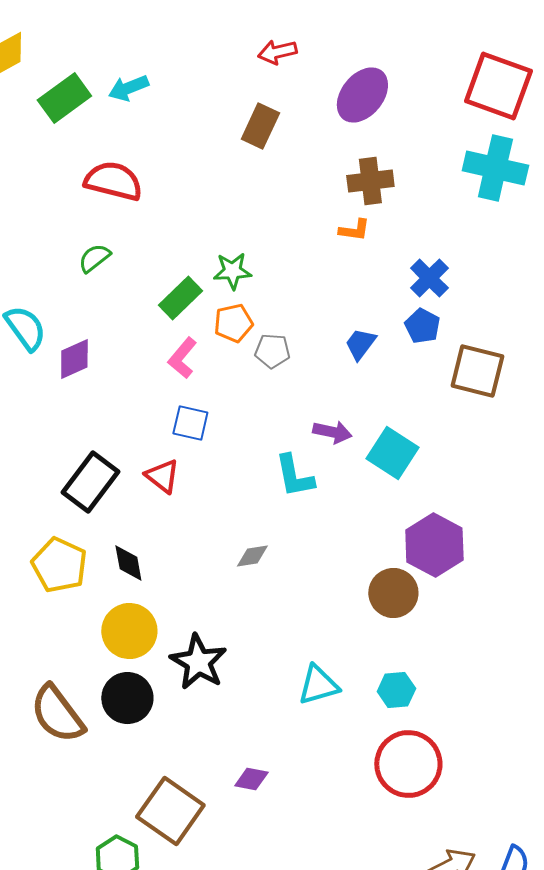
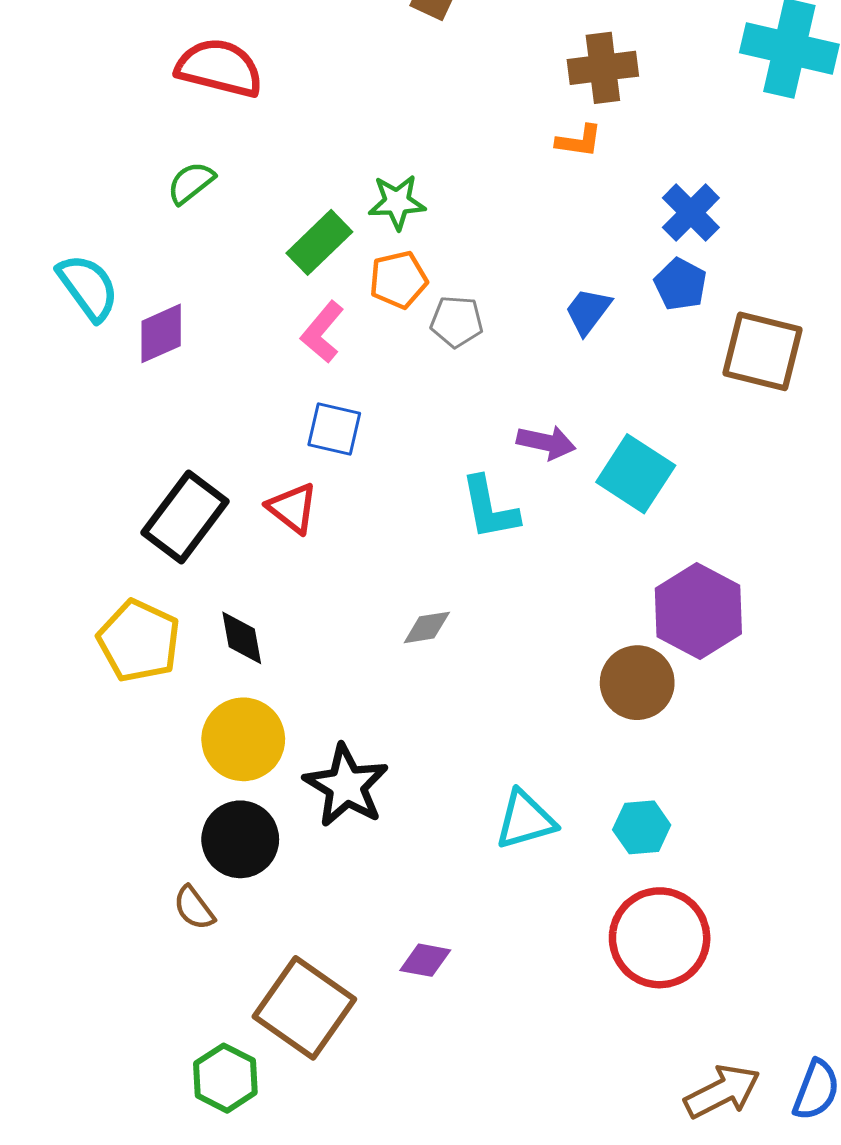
brown semicircle: (57, 714) -> (194, 908), moved, size x0.5

